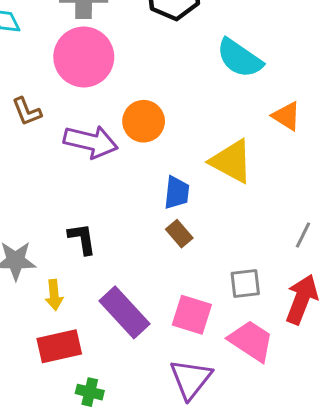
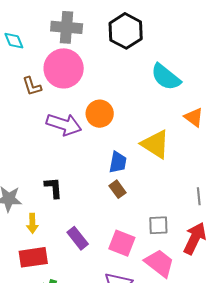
brown L-shape: (27, 112) -> (32, 86), moved
gray line: (303, 235) -> (199, 196), turned -36
purple rectangle: (125, 312) -> (78, 238), size x0.7

